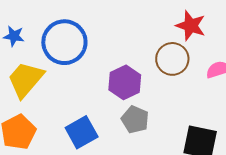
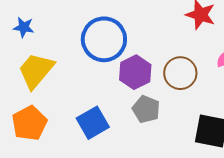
blue circle: (64, 42) -> (104, 39), moved
brown circle: (172, 59) -> (180, 73), moved

